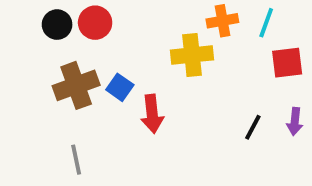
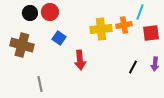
orange cross: (222, 21) -> (124, 25), moved
brown cross: (76, 85) -> (22, 45), moved, turned 35
blue square: (120, 87) -> (59, 38), moved

